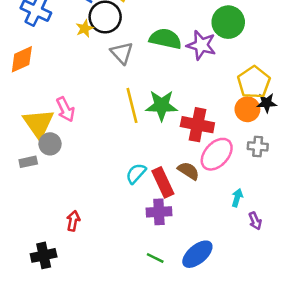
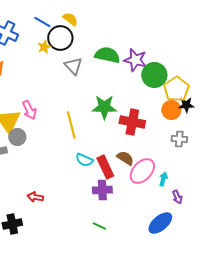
green circle: (228, 22) -> (154, 75), moved
yellow line: (132, 105) -> (71, 125), moved
pink ellipse: (217, 154) -> (142, 171), moved
cyan semicircle: (136, 173) -> (84, 160), turned -108
red arrow: (73, 221) -> (35, 197), turned -91
blue ellipse: (197, 254) -> (160, 223), moved

